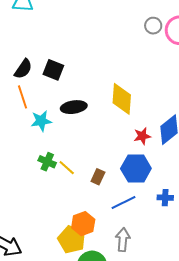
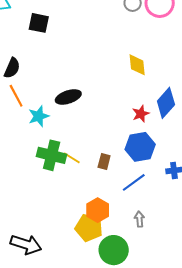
black square: (53, 70) -> (39, 23), moved
yellow diamond: (122, 99) -> (137, 65), moved, size x0.7
green cross: (47, 162) -> (52, 155), size x1.6
gray arrow: (123, 240) -> (139, 219), size x0.7

